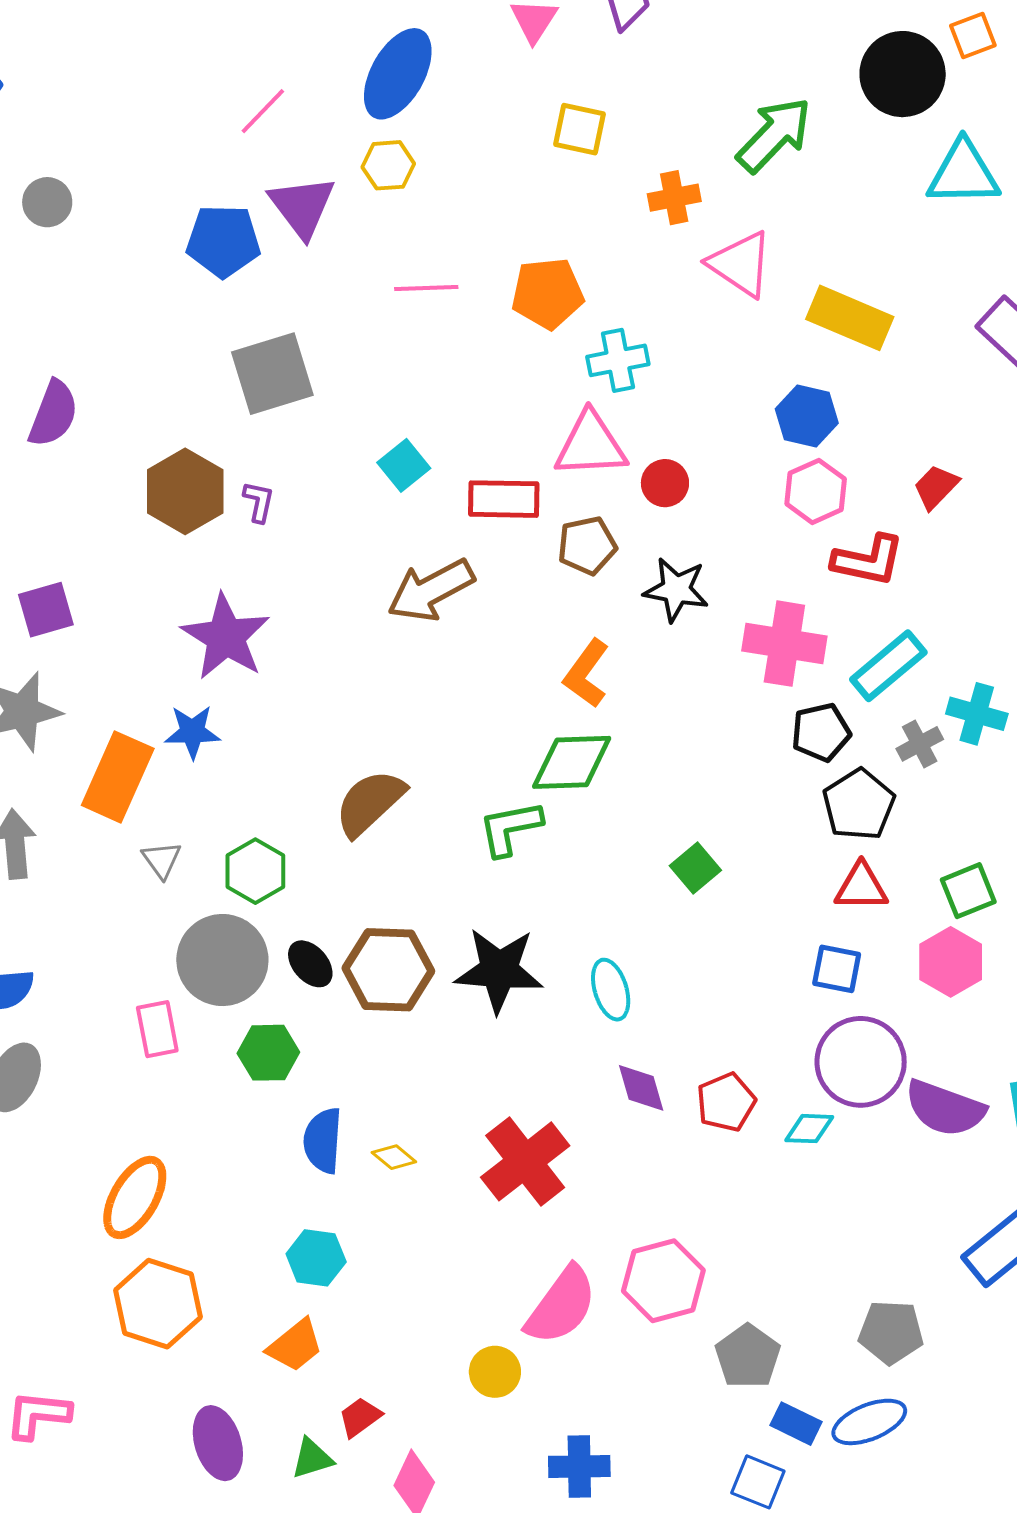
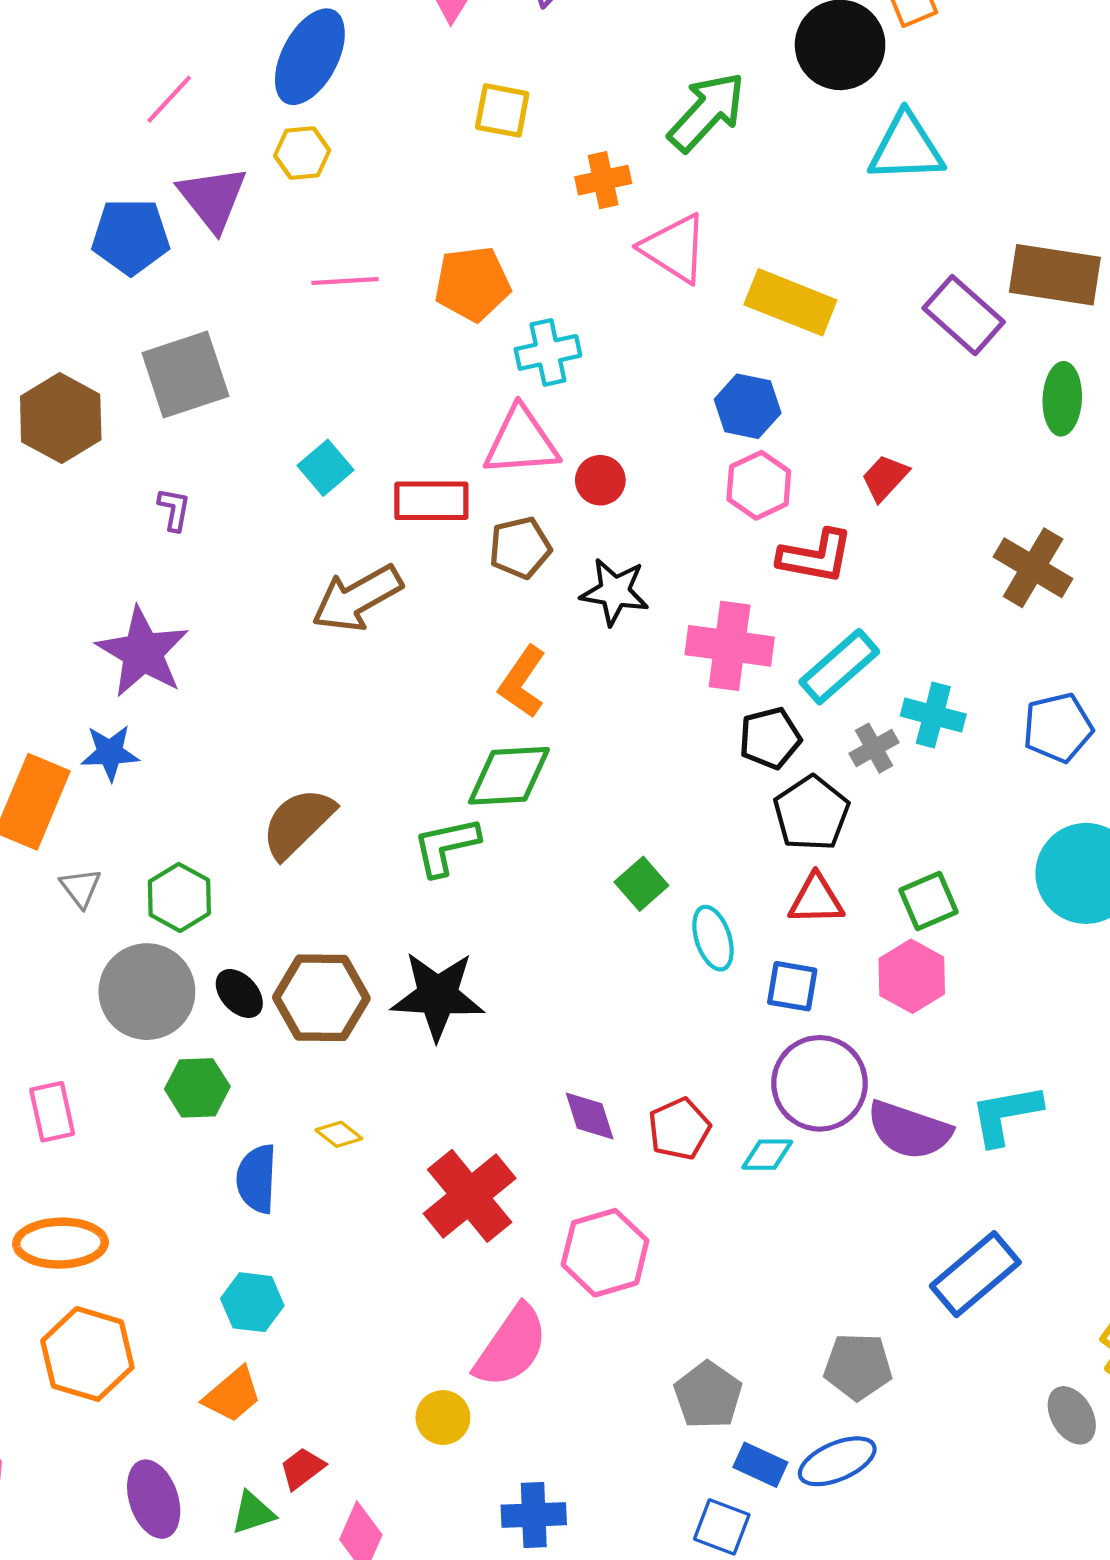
brown hexagon: (185, 491) -> (61, 418), moved
cyan ellipse: (611, 990) -> (713, 938), moved
pink rectangle: (157, 1029) -> (52, 1112), moved
yellow diamond: (394, 1157) -> (339, 1134), moved
orange ellipse: (135, 1197) -> (60, 1243), turned 60
pink hexagon: (663, 1281) -> (605, 1253), moved

